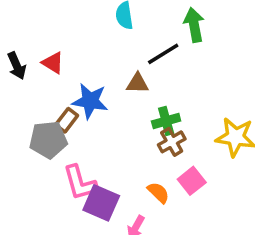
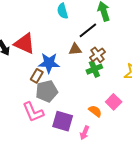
red triangle: (53, 63) -> (25, 43), size x1.6
gray pentagon: (48, 140) -> (47, 91), moved
brown cross: (172, 142) -> (98, 55), moved
pink L-shape: (80, 183) -> (33, 112), moved

